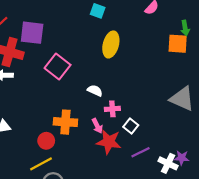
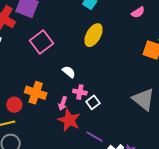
pink arrow: (97, 126) -> (63, 103), turned 32
white square: (131, 126) -> (93, 102), moved
purple line: (141, 152) -> (95, 137), turned 42

